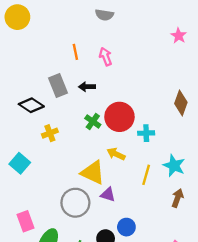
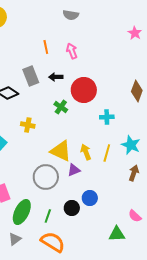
red circle: (119, 117) -> (84, 90), moved
yellow cross: (50, 133) -> (28, 125), moved, turned 32
yellow arrow: (116, 154) -> (86, 152), moved, turned 42
purple triangle: (108, 195) -> (74, 170), turned -40

